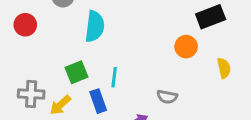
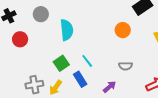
orange circle: (186, 47) -> (123, 30), moved
cyan line: (114, 77) -> (87, 61), turned -32

